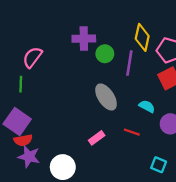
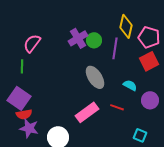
purple cross: (84, 39) -> (78, 38), moved, turned -30
pink rectangle: (97, 138) -> (87, 112), size x1.6

